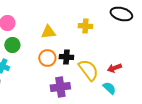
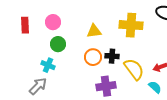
yellow cross: (85, 26) -> (131, 25), size x1.6

